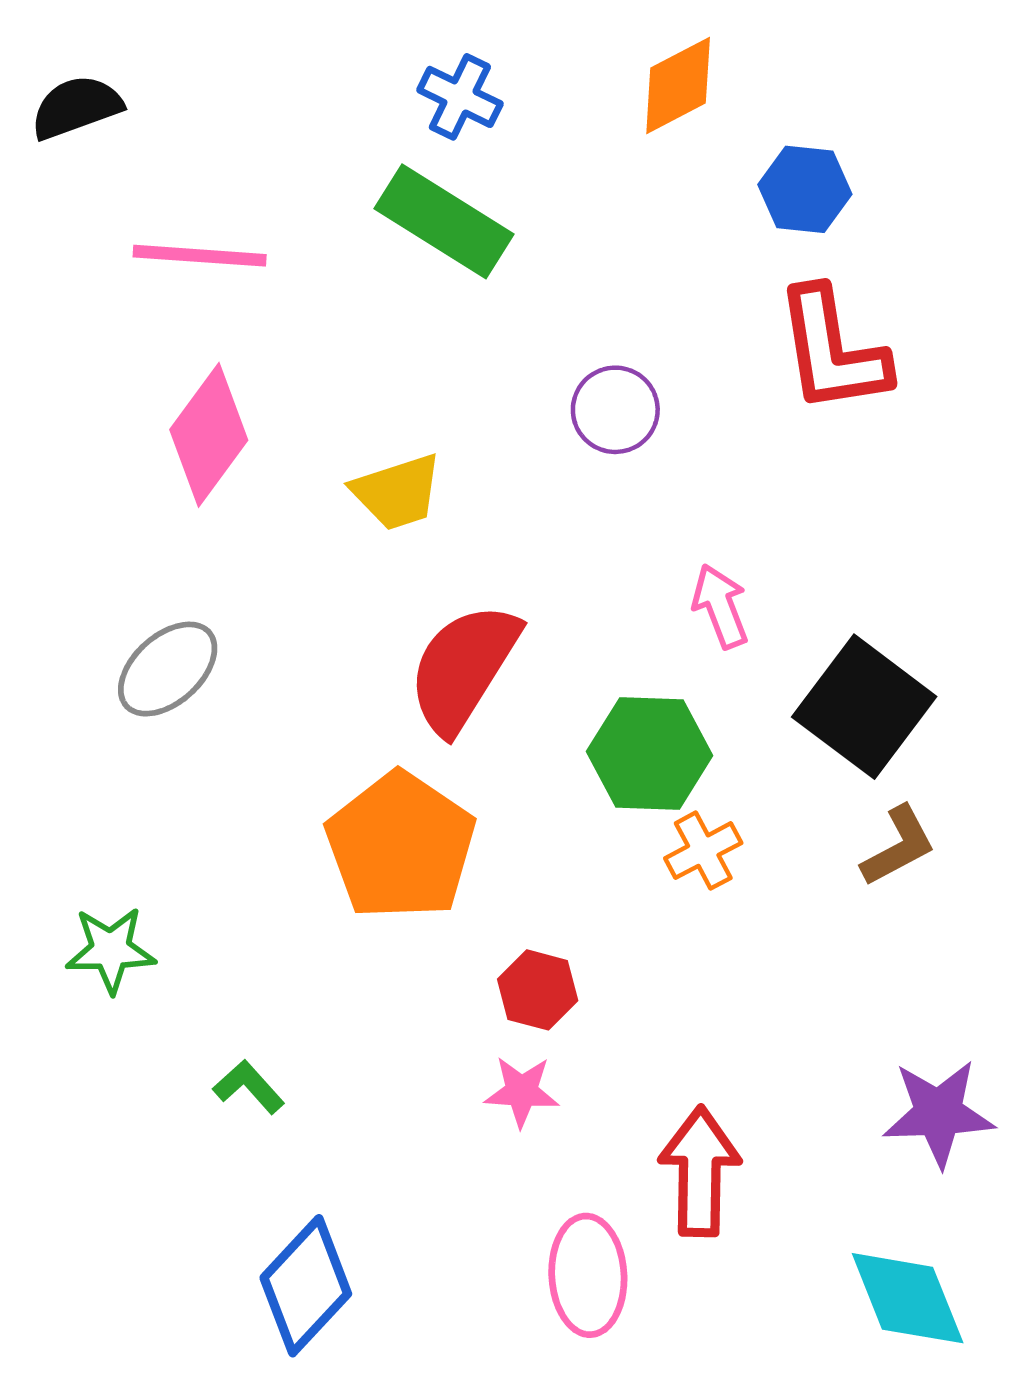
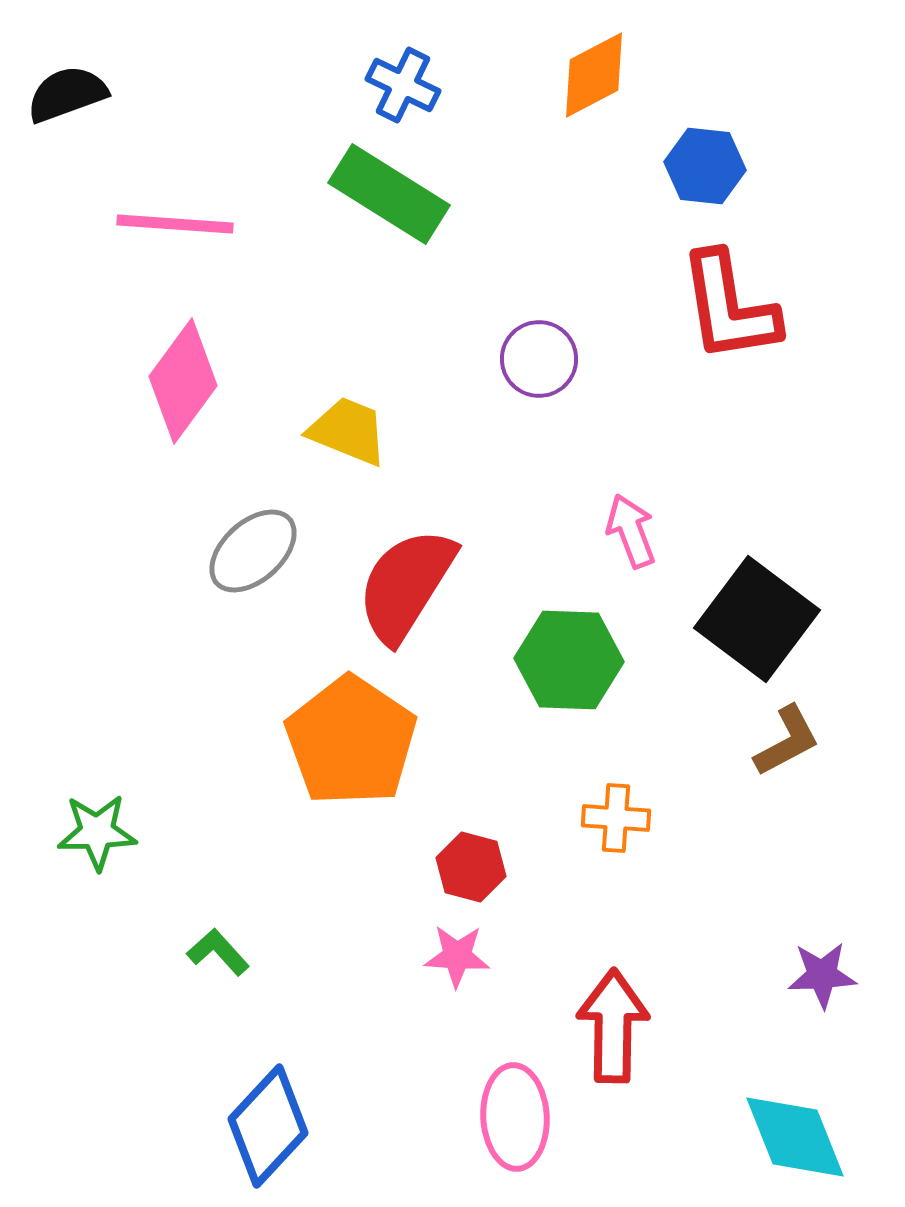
yellow trapezoid: (397, 492) -> (348, 431), turned -140
gray ellipse: (168, 669) -> (253, 551), moved
orange cross: (703, 851) -> (616, 818), moved, turned 32
purple star: (938, 1113) -> (822, 975), size x0.7

